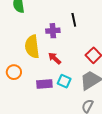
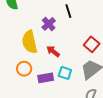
purple cross: (53, 31) -> (49, 24), turned -32
orange circle: (14, 72) -> (24, 69), moved

